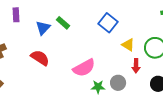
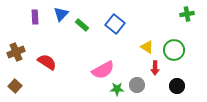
blue square: (108, 23) -> (115, 24), moved
blue triangle: (43, 28) -> (61, 14), moved
red semicircle: (40, 58) -> (47, 62), moved

